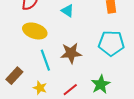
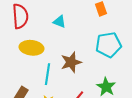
cyan line: (45, 60) -> (48, 74), turned 40

